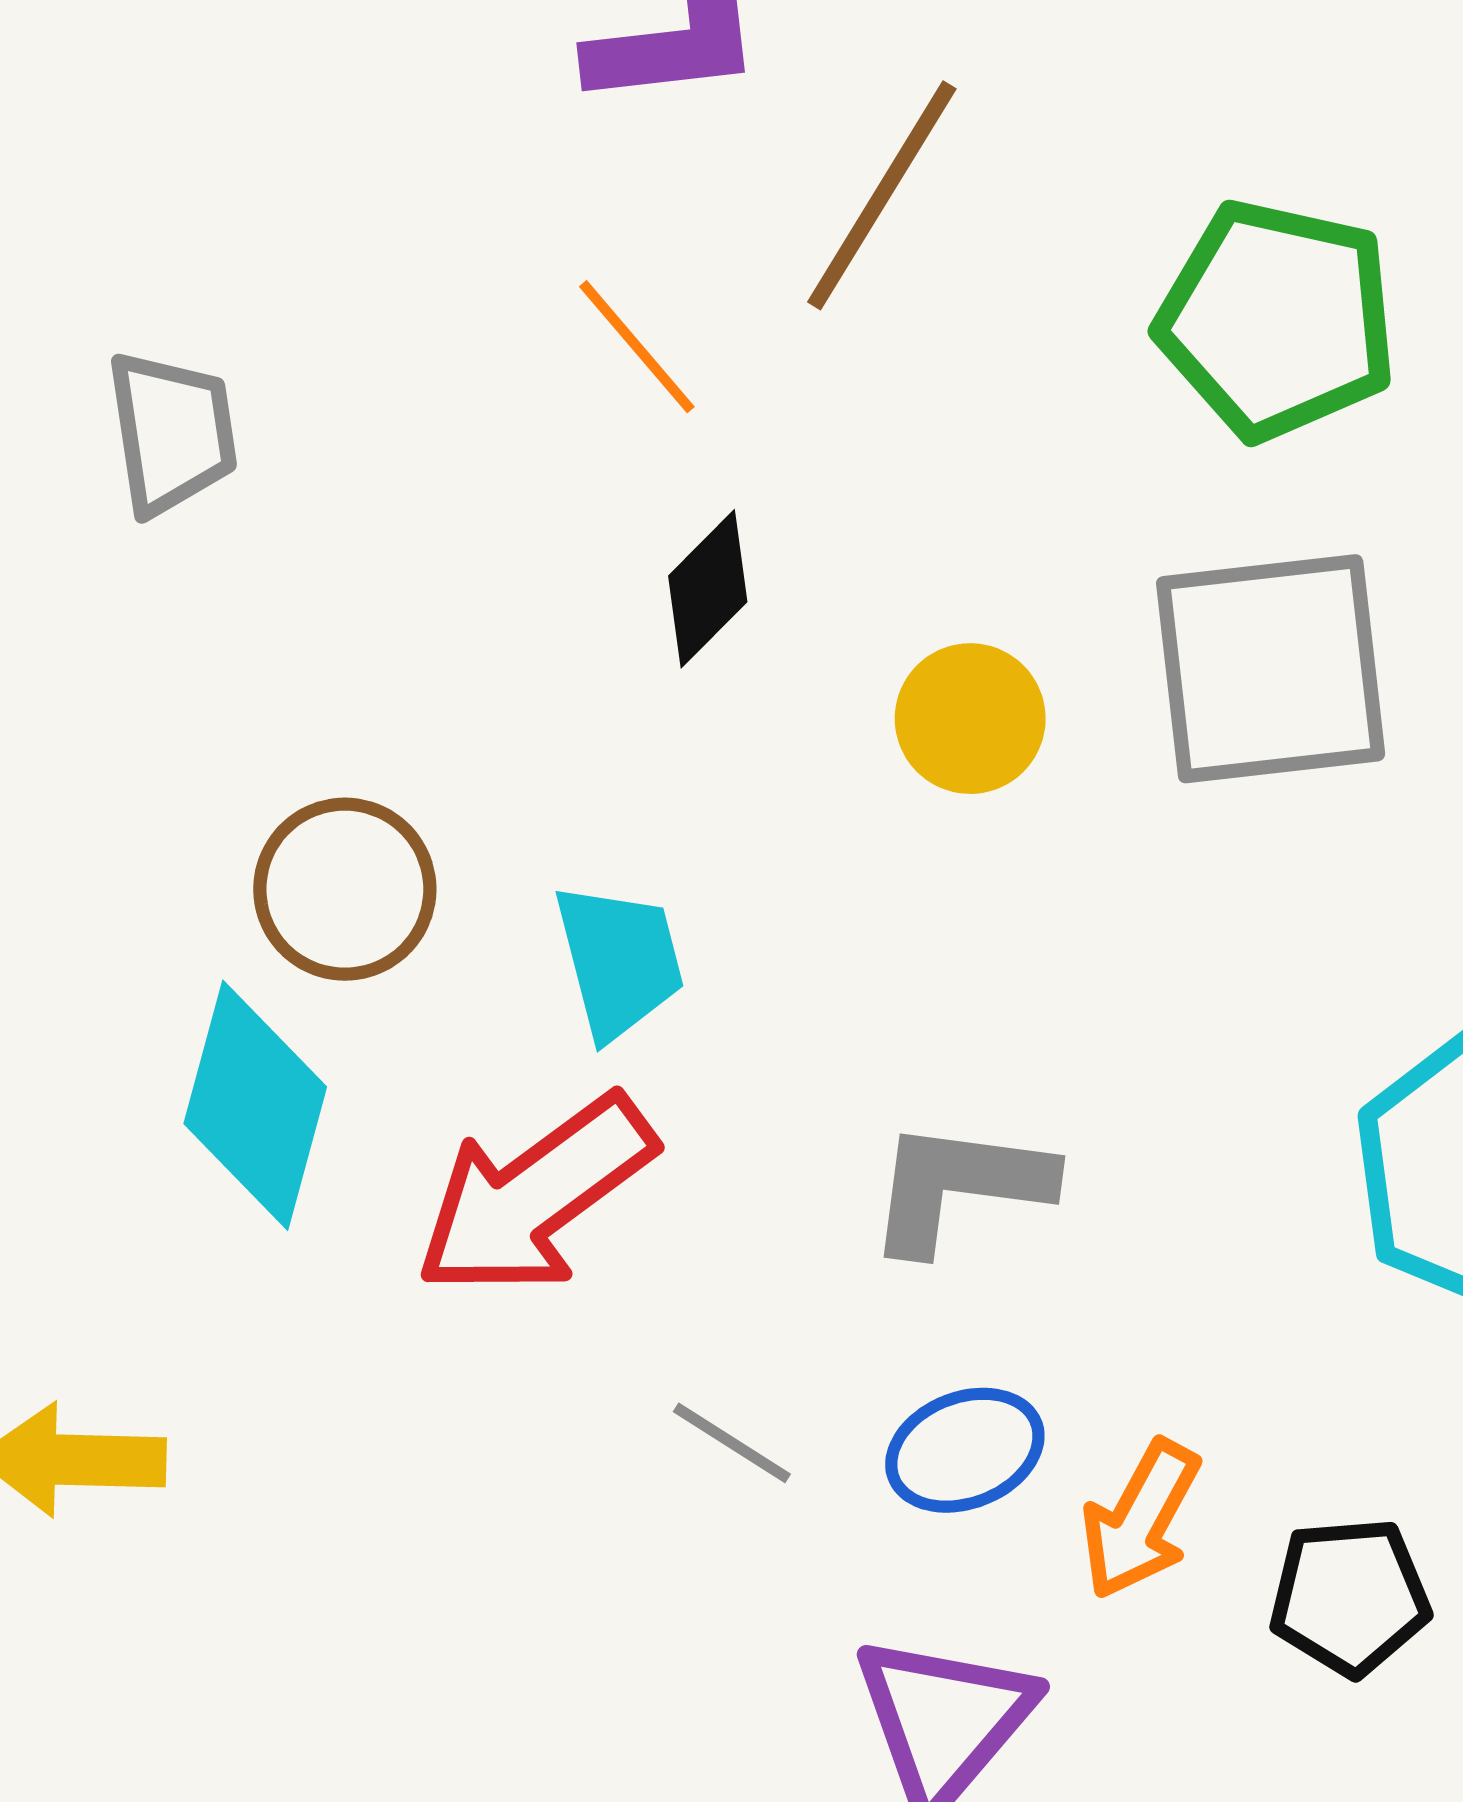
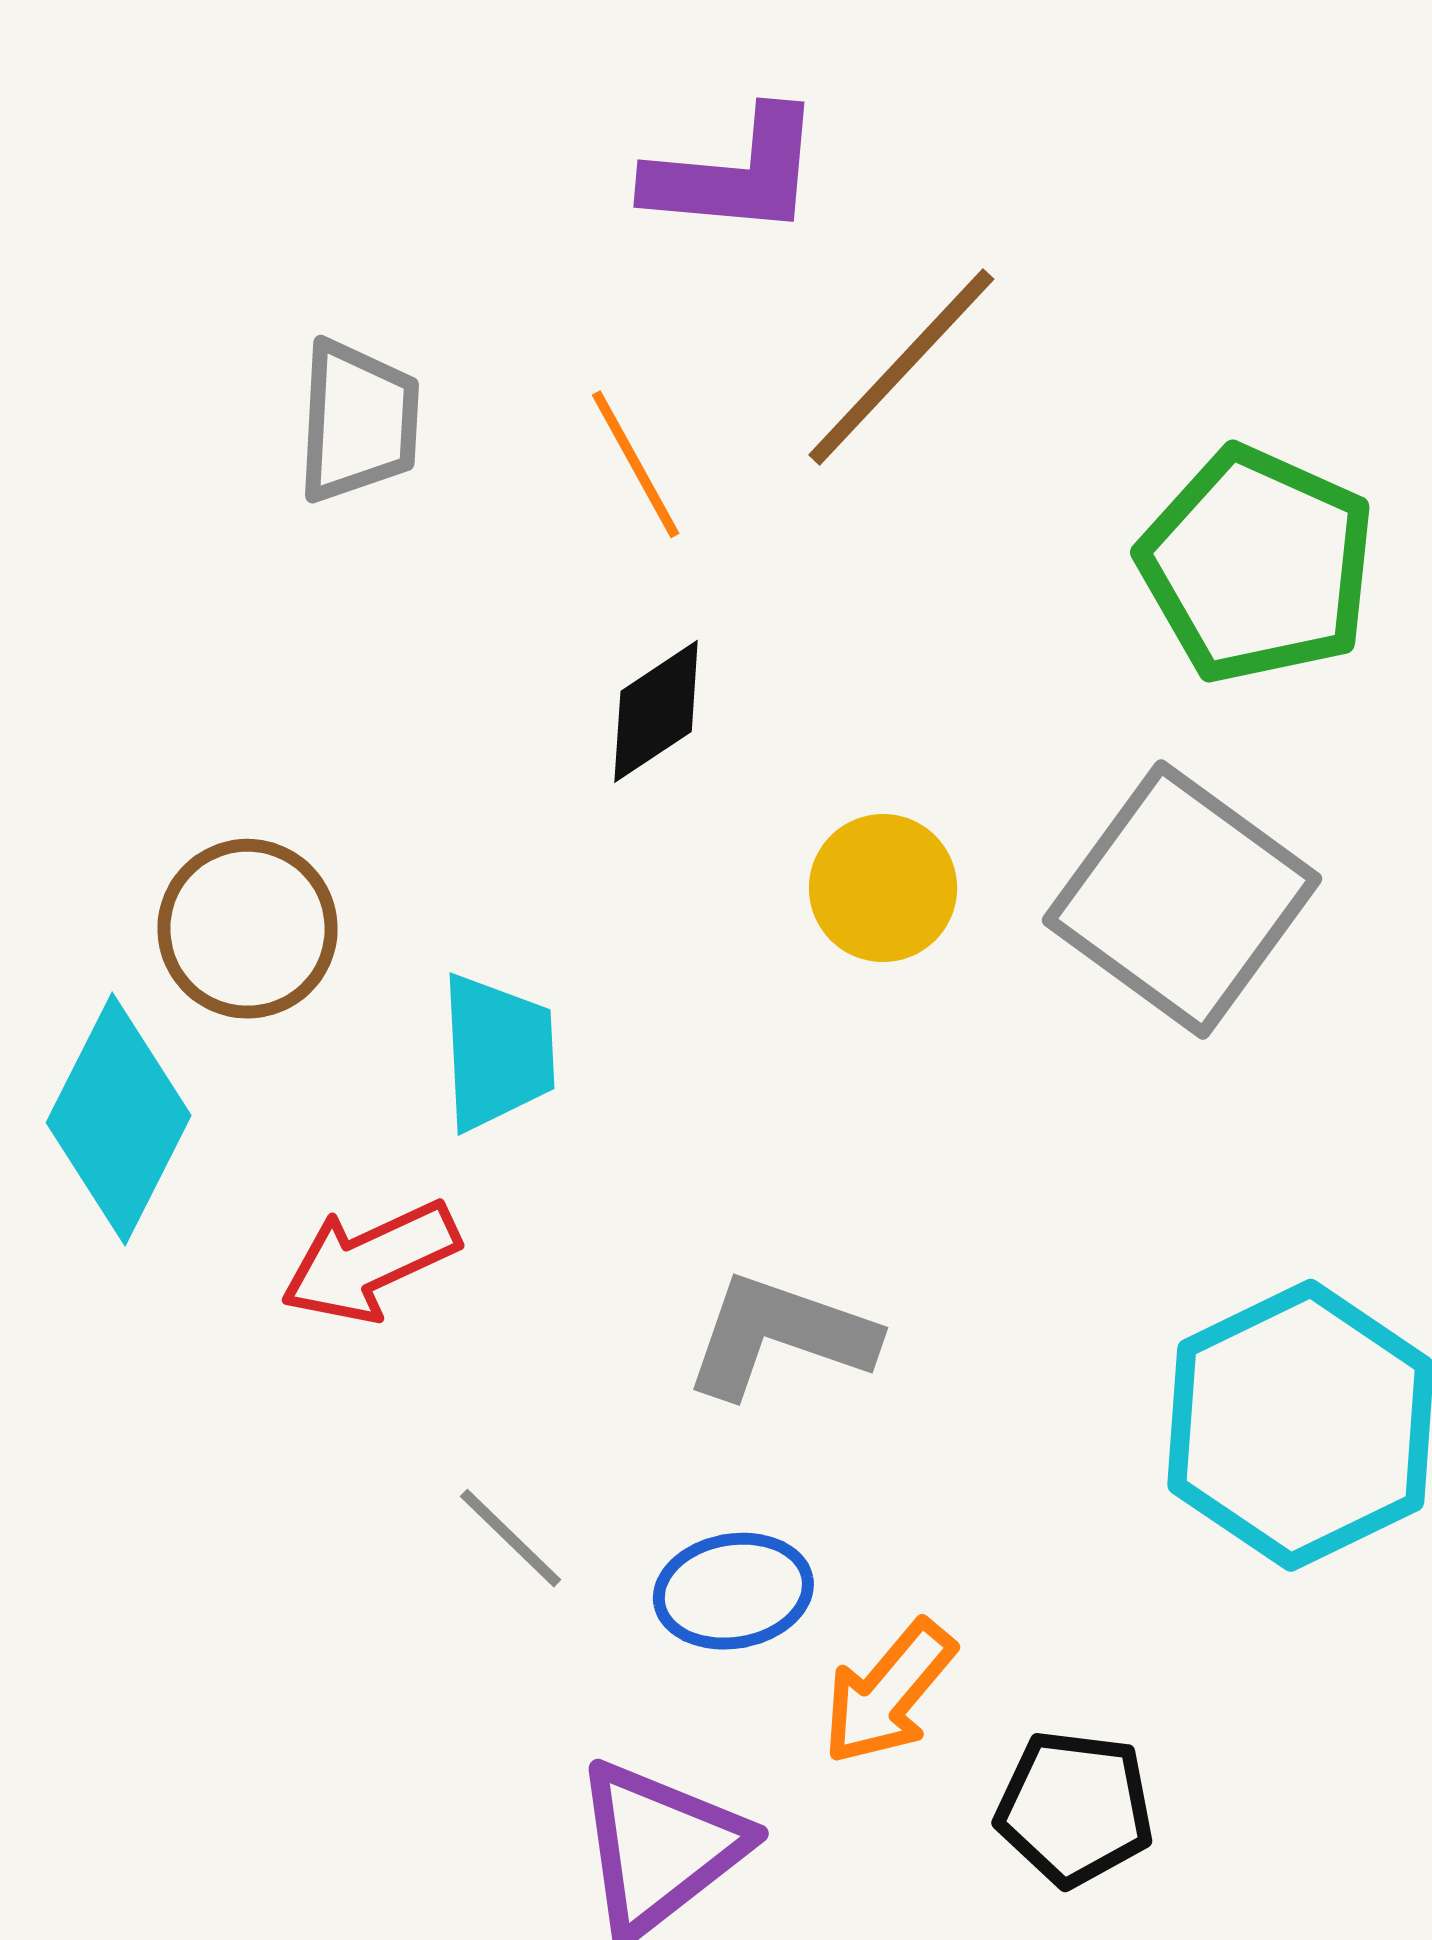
gray trapezoid: (172, 433) -> (358, 421), moved
gray square: (1271, 669) -> (1182, 899), turned 31
red arrow: (535, 1196) -> (370, 1261), size x0.7

